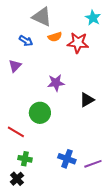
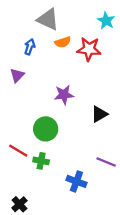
blue arrow: (26, 41) -> (30, 47), turned -104
green cross: (25, 159) -> (41, 161), moved
purple line: (93, 164) -> (106, 162), moved, turned 42

